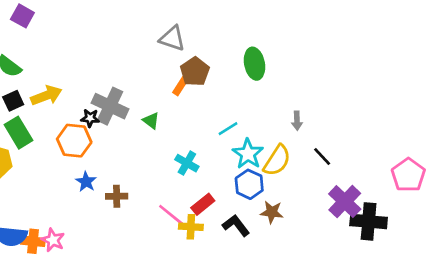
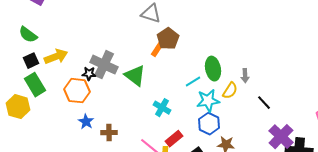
green ellipse: (255, 64) -> (213, 69), moved
green triangle: (151, 121) -> (135, 76), size x1.6
cyan star: (248, 154) -> (208, 101), turned 30
yellow semicircle: (277, 160) -> (230, 91), moved, size x0.7

